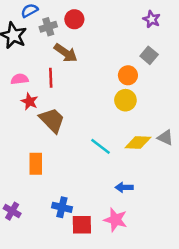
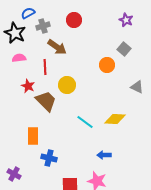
red circle: (74, 19) -> (74, 20), moved
pink semicircle: (20, 79) -> (19, 58), moved
yellow circle: (125, 100) -> (67, 85), moved
gray triangle: (165, 138) -> (137, 87), moved
blue cross: (62, 207) -> (49, 158), moved

